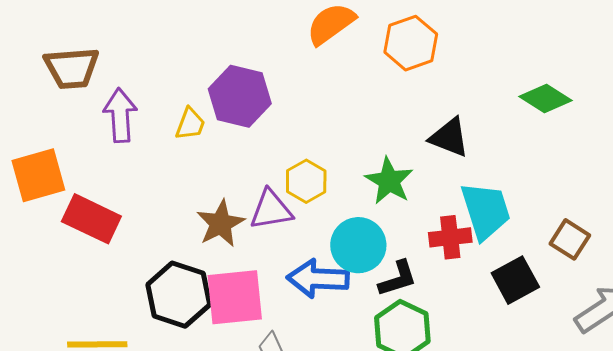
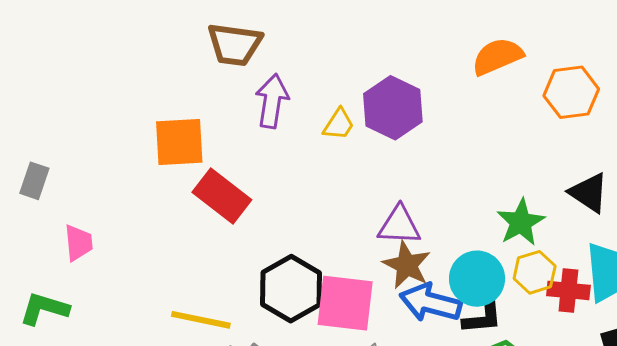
yellow hexagon: (306, 181) -> (535, 272), moved
brown star: (221, 224) -> (407, 265), moved, turned -30
black L-shape: (398, 279) -> (482, 318), moved

